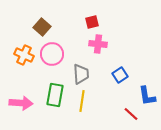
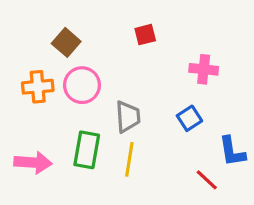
pink cross: (98, 44) -> (204, 69), moved
orange cross: (24, 55) -> (38, 87), turned -30

